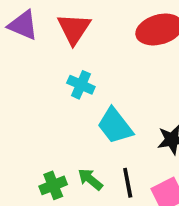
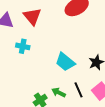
cyan cross: (81, 85) -> (23, 46), moved

